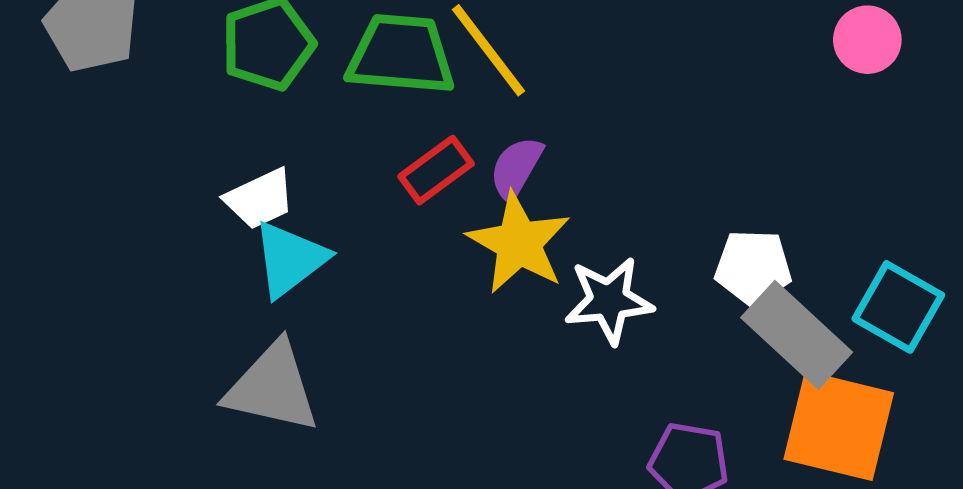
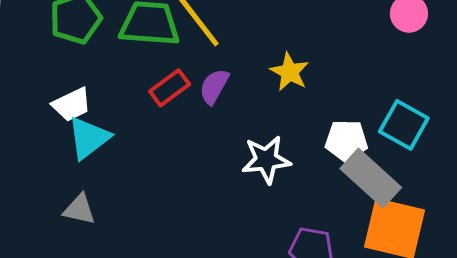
yellow star: (519, 243) -> (290, 72), moved, size x0.7
cyan square: (898, 307) -> (404, 125), moved
gray triangle: (272, 387) -> (79, 209), size x0.6

